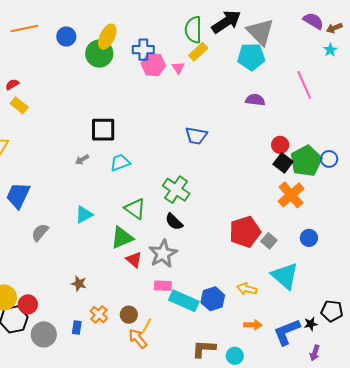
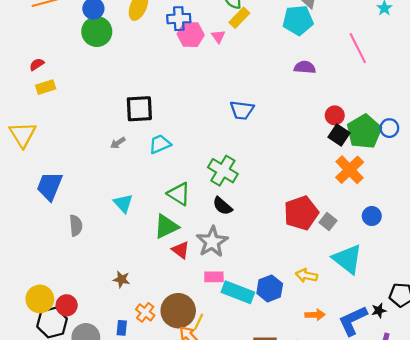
green circle: (99, 54) -> (97, 32), moved
yellow rectangle: (19, 105) -> (46, 87), turned -54
cyan triangle: (84, 215) -> (123, 203), turned -42
gray semicircle: (40, 232) -> (76, 226), turned 138
brown circle: (129, 315) -> (178, 311), size x1.8

